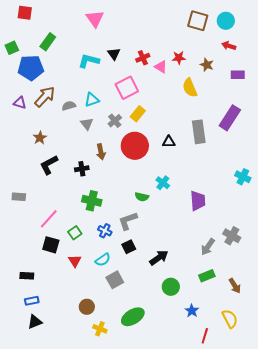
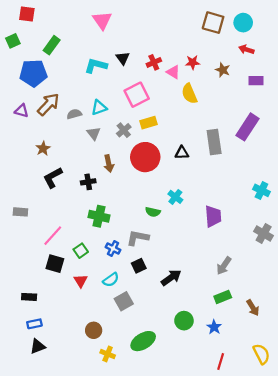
green square: (12, 48) -> (13, 41), moved
yellow semicircle: (190, 88) -> (189, 94), moved
yellow rectangle: (138, 114) -> (148, 123), turned 35
gray L-shape: (128, 221) -> (138, 238), turned 30
gray cross: (232, 236) -> (264, 233), moved
green circle: (171, 287) -> (184, 321), moved
blue star: (192, 311) -> (214, 327), moved
yellow semicircle: (230, 319) -> (261, 354), moved

